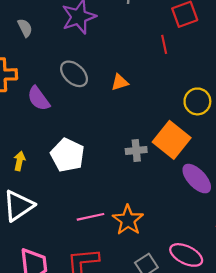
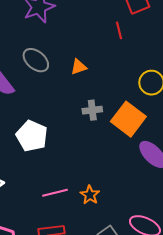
gray cross: (136, 150) -> (92, 110), moved
orange star: (128, 220) -> (90, 195), size x0.7

